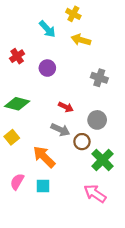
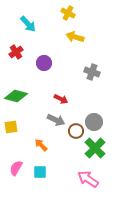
cyan arrow: (47, 29) -> (28, 24), moved
gray circle: (97, 120) -> (94, 122), moved
yellow square: (12, 137) -> (11, 127), turned 32
orange arrow: (44, 157) -> (41, 145), size x0.6

